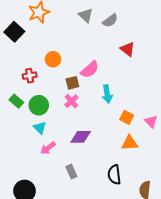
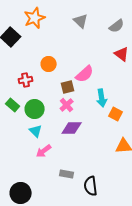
gray semicircle: (110, 21) -> (117, 26), moved
orange square: (127, 117) -> (116, 114), moved
purple diamond: (81, 137) -> (72, 128), moved
gray rectangle: (71, 172) -> (67, 174), turned -56
black semicircle: (114, 175) -> (91, 186), moved

